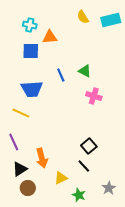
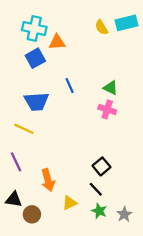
yellow semicircle: (83, 17) -> (101, 27), moved
cyan cross: (30, 25) -> (34, 29), size x1.5
blue square: (31, 51) -> (35, 58), turned -30
green triangle: (85, 71) -> (111, 88), moved
black triangle: (20, 169) -> (14, 200), moved, turned 42
green star: (79, 195) -> (99, 211), moved

